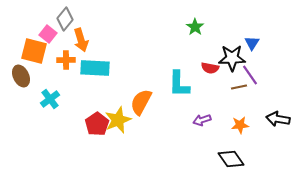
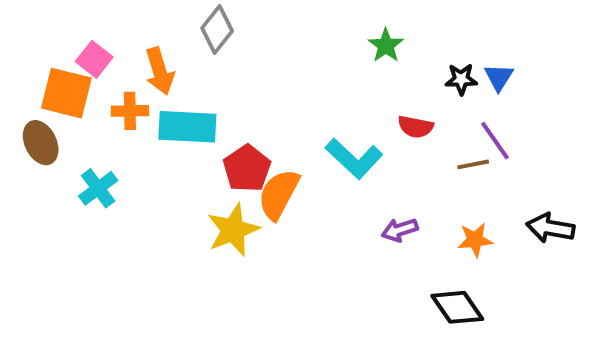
gray diamond: (65, 19) -> (217, 30), moved
black star: (232, 58) -> (461, 79), moved, size x0.6
cyan L-shape: (179, 84) -> (354, 159), turned -48
red pentagon: (97, 124) -> (247, 168), moved

